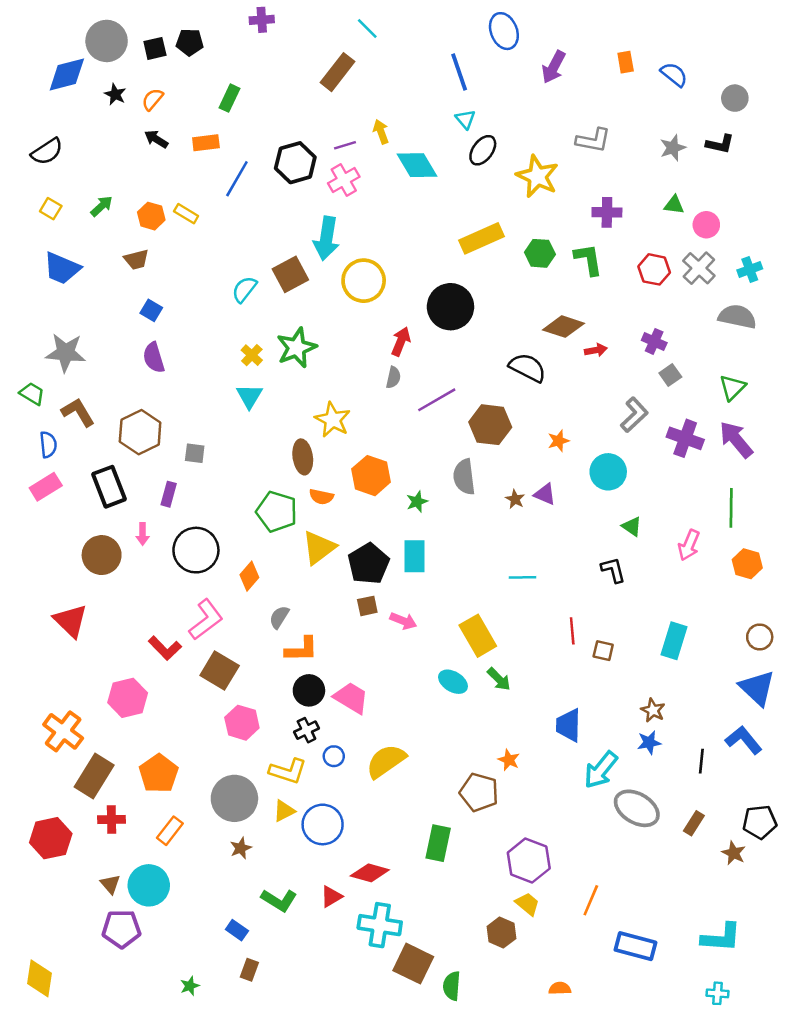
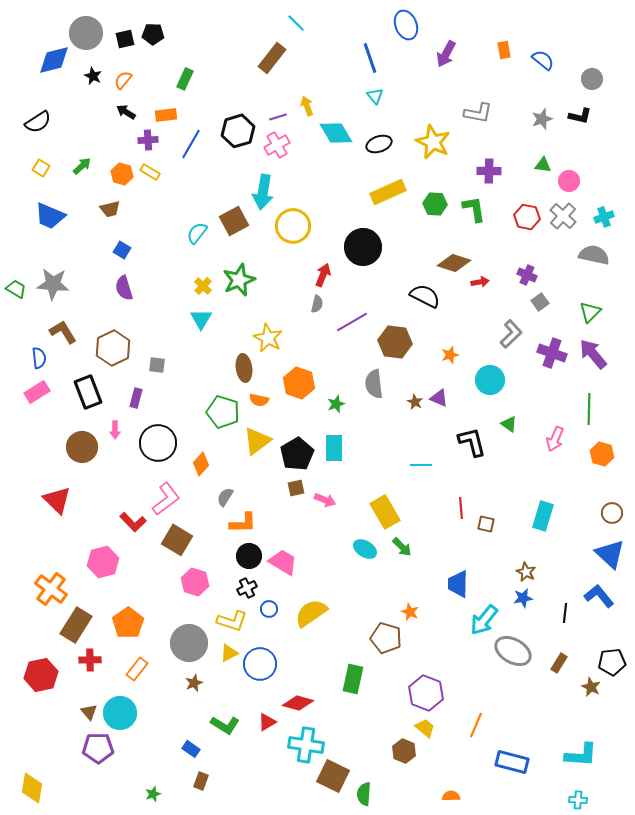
purple cross: (262, 20) -> (148, 140), moved
black ellipse: (483, 150) -> (379, 144), moved, turned 35
green trapezoid: (32, 394) -> (16, 289), moved
black L-shape: (613, 570) -> (472, 442), moved, size x1.4

